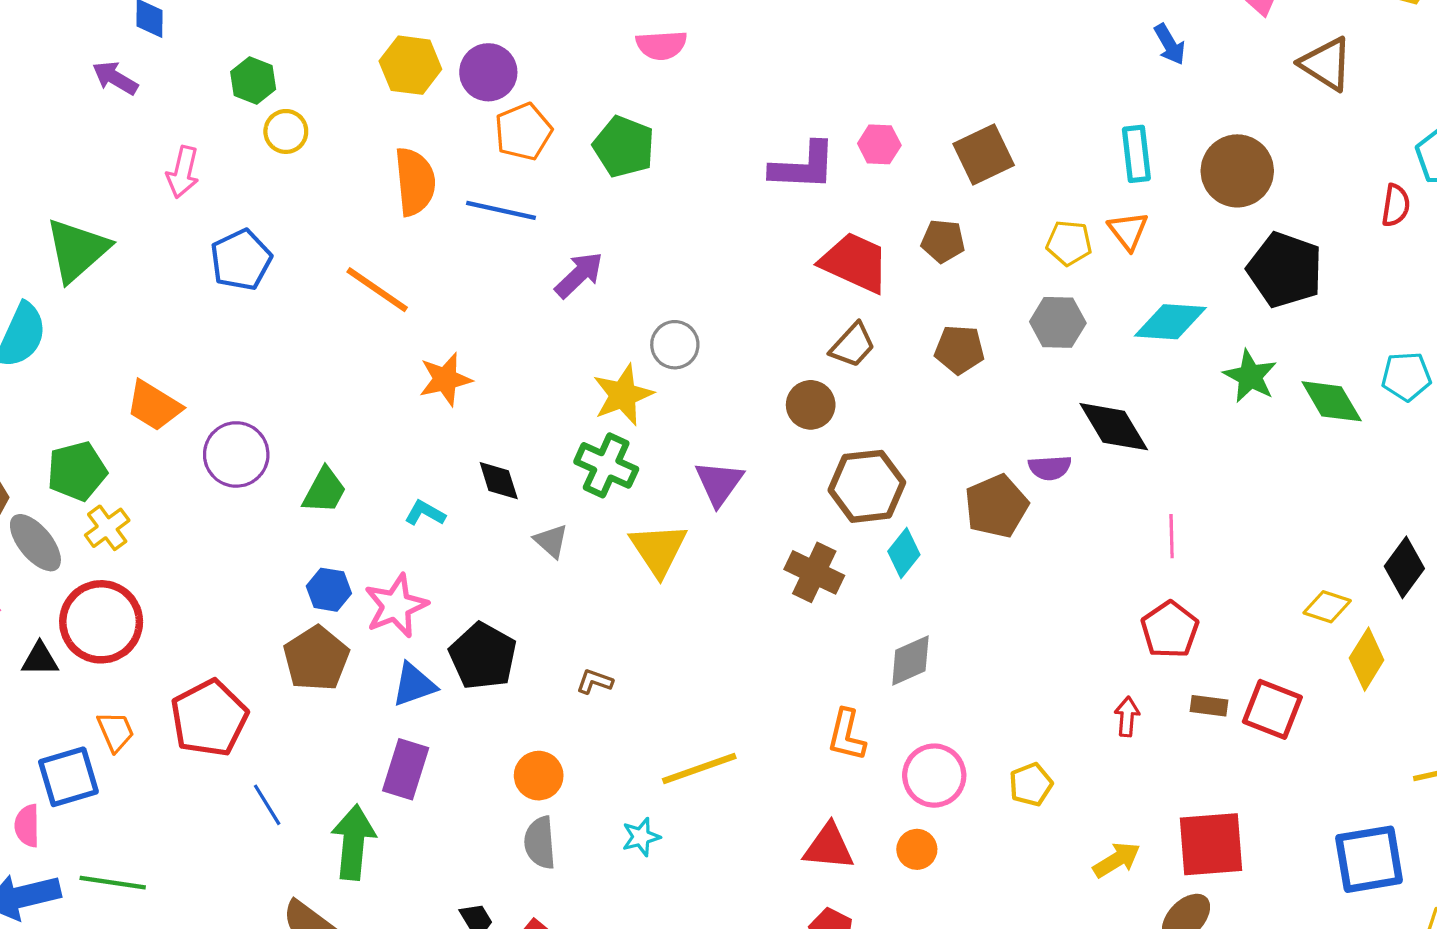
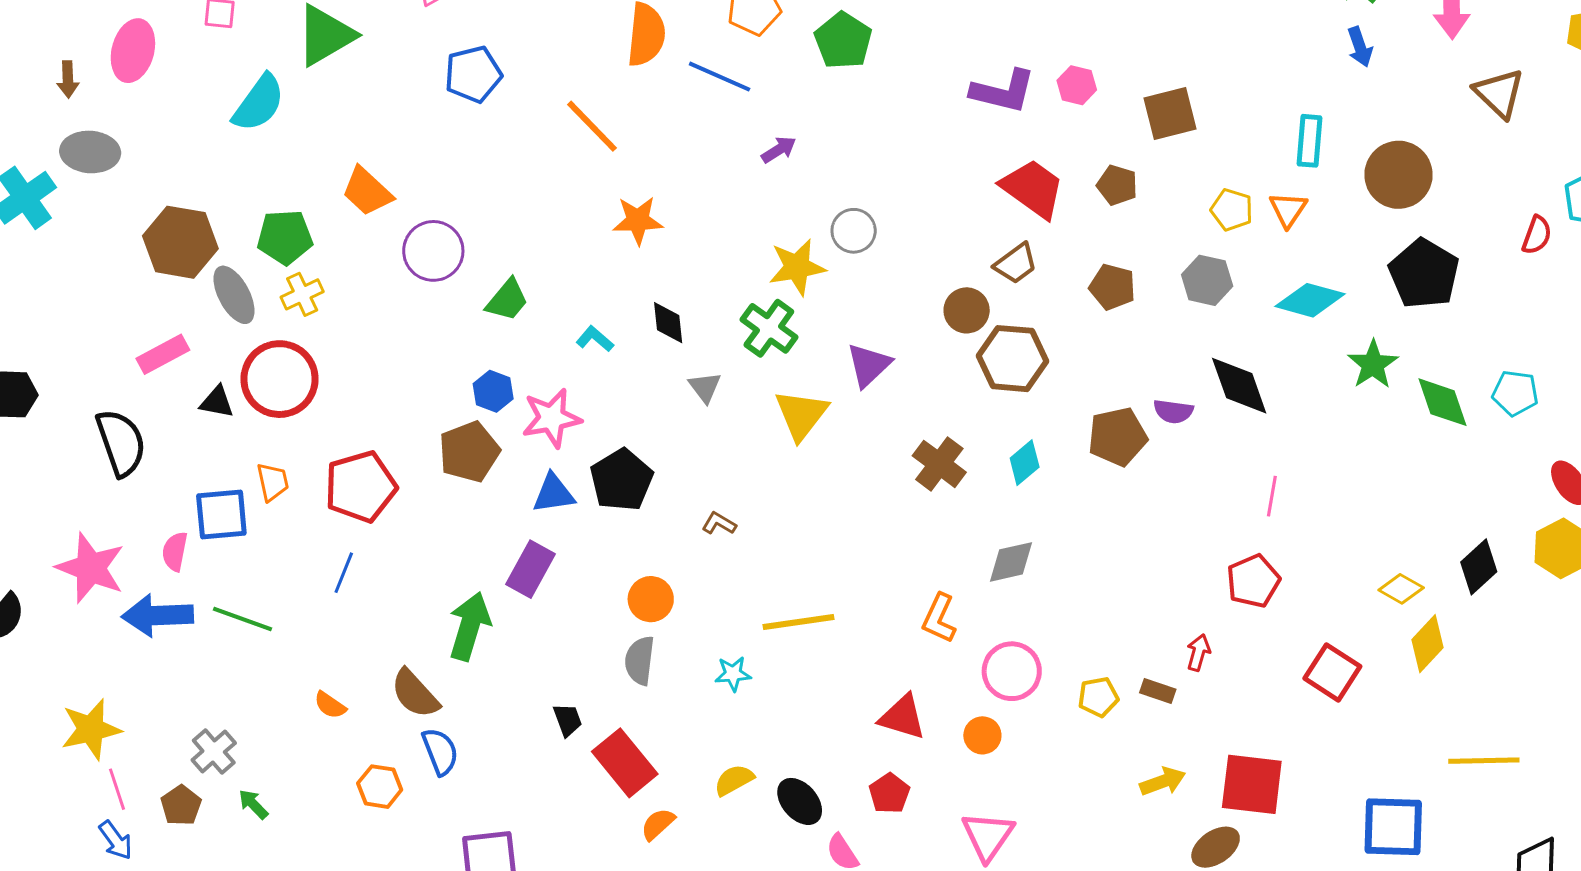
purple arrow: (579, 275) -> (779, 150), size x0.7
brown hexagon: (867, 486) -> (1012, 359), moved
brown rectangle: (1209, 706) -> (1158, 691), moved
blue line: (267, 805) -> (344, 573), moved, turned 42

